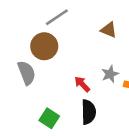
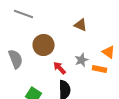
gray line: (57, 17) -> (24, 14), moved, turned 54
brown circle: (44, 46) -> (44, 45), moved

